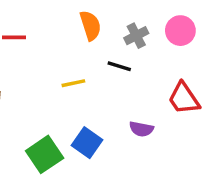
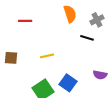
yellow line: (73, 83) -> (47, 56), moved

